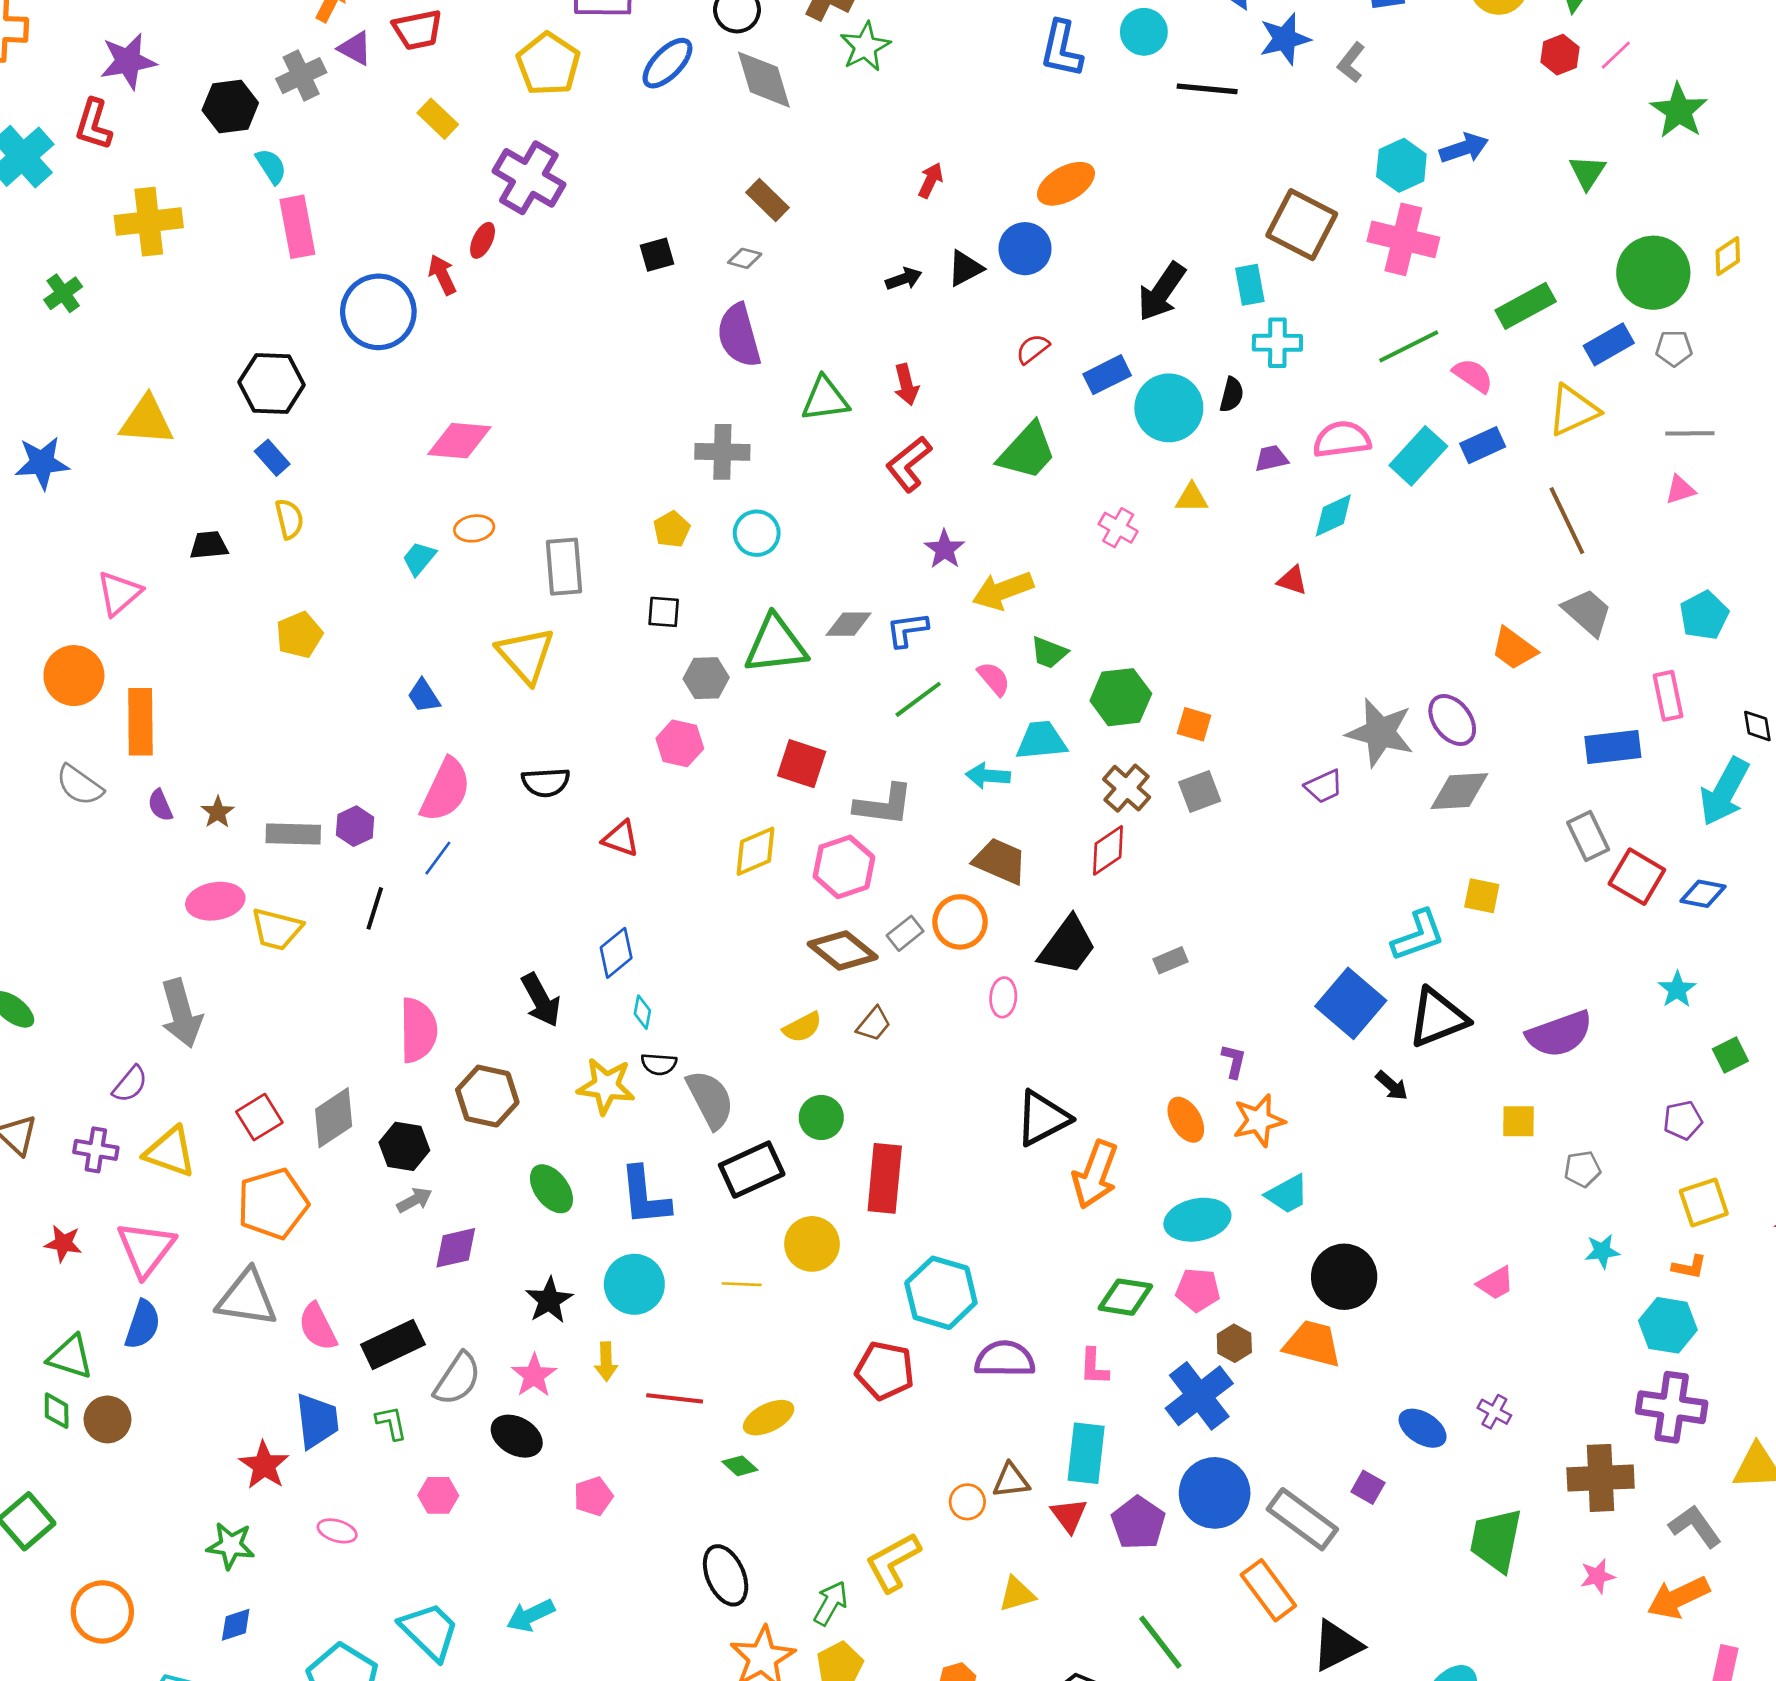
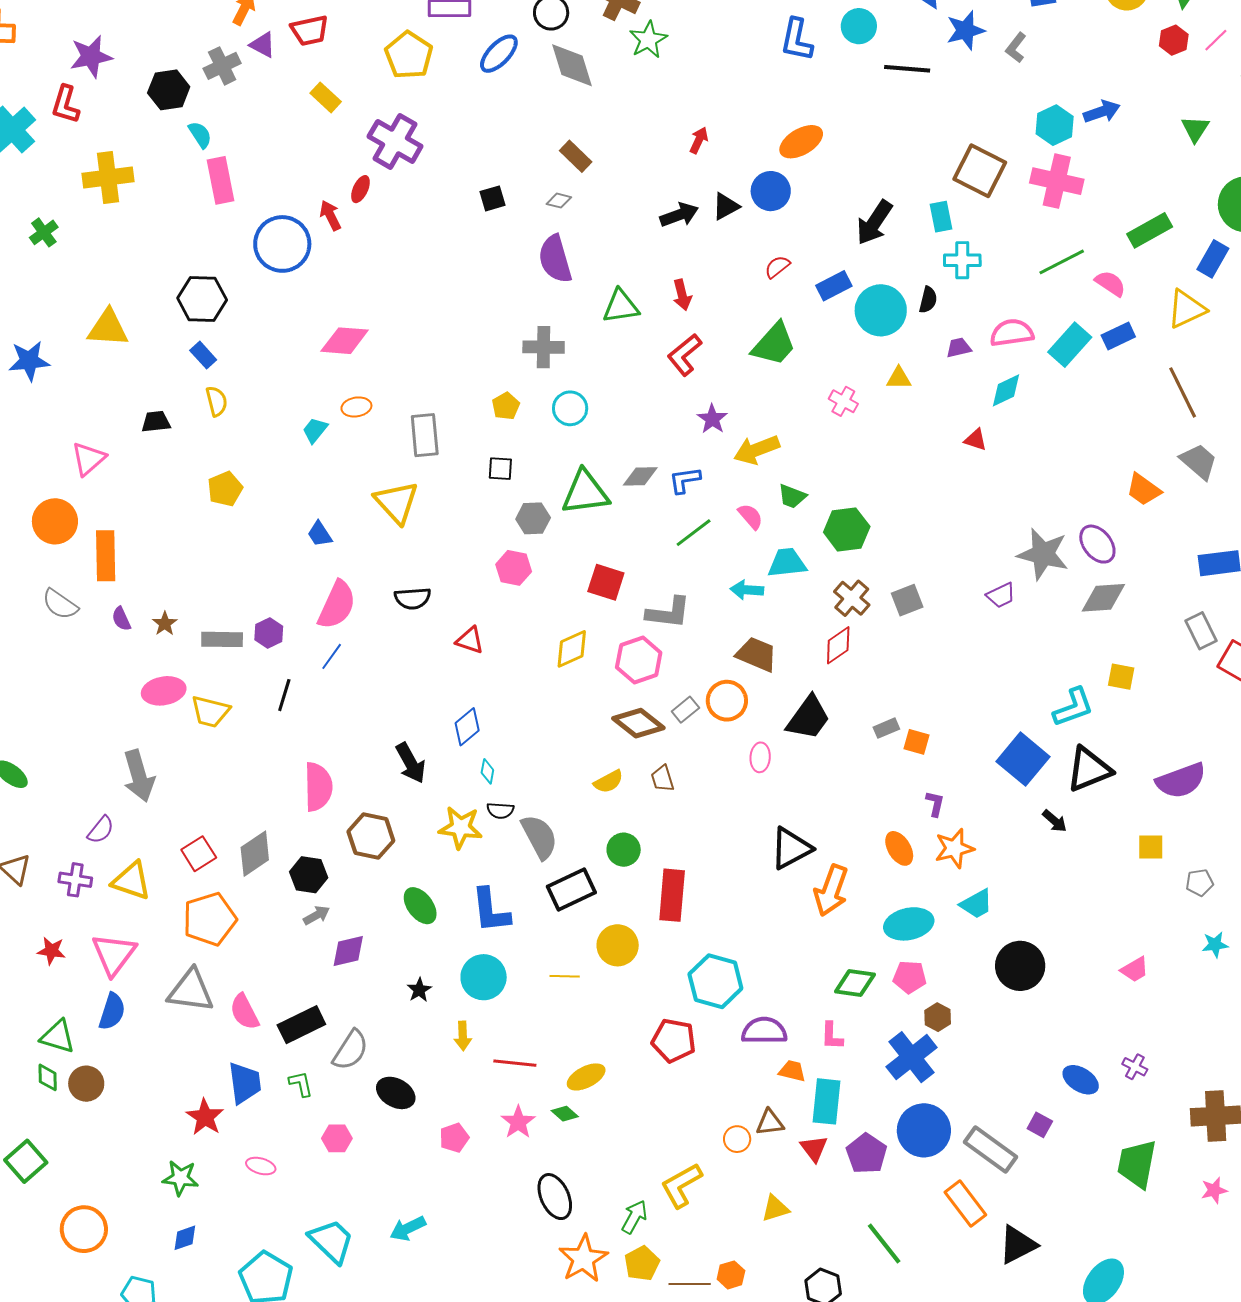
black arrow: (904, 279) -> (679, 215), size x1.4
blue rectangle: (1609, 344) -> (1213, 259), turned -30
orange square: (1194, 724) -> (916, 742), moved
brown trapezoid: (874, 1024) -> (662, 779), turned 124
black star: (549, 1300) -> (419, 990), size x0.7
orange trapezoid: (1313, 1344) -> (792, 1071), moved, size x0.6
pink star: (534, 1375) -> (518, 1122), moved

